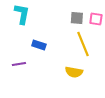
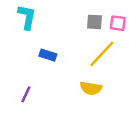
yellow line: (83, 44) -> (102, 54), turned 65
purple line: (19, 64) -> (26, 94), moved, turned -56

